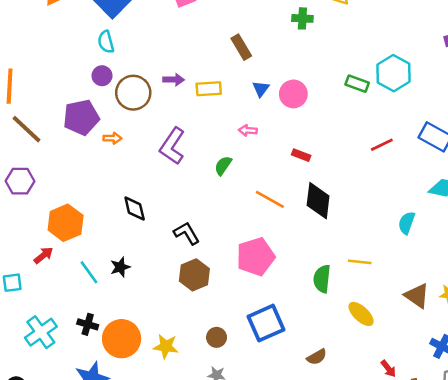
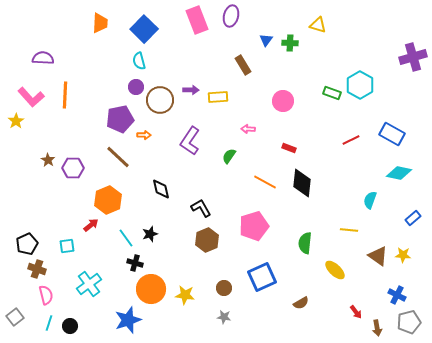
blue triangle: (261, 89) -> (266, 40), moved
brown line: (27, 129) -> (118, 157), moved
yellow line: (360, 262) -> (349, 230), moved
black cross: (88, 324) -> (135, 263), moved

